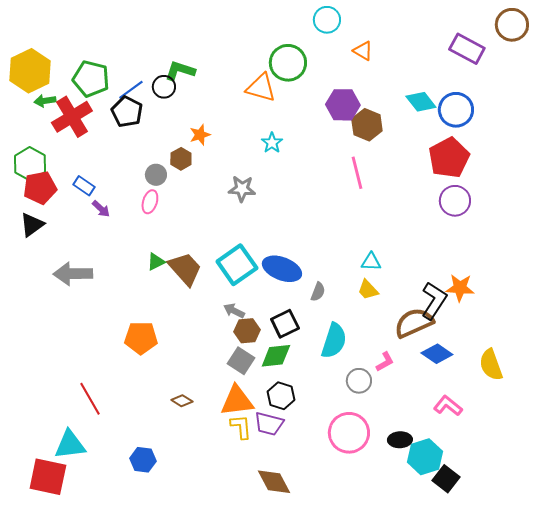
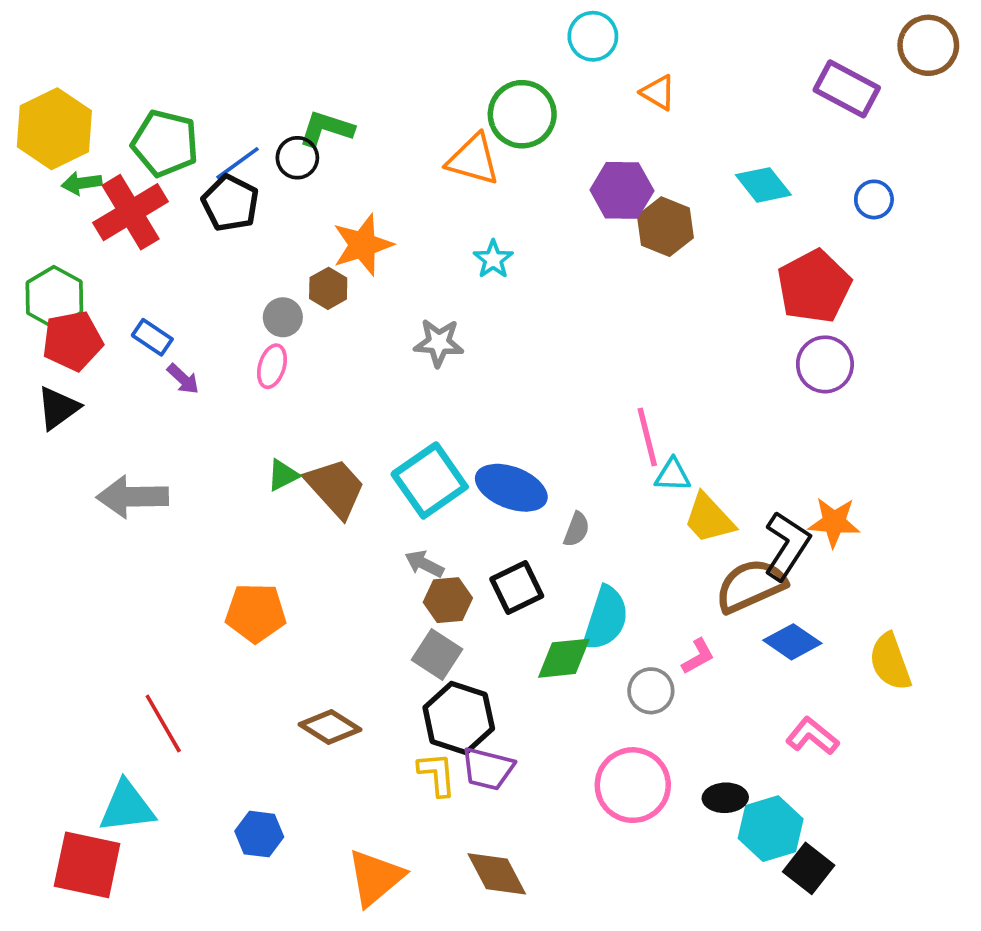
blue circle: (456, 110) -> (874, 199), moved, size x0.6
orange star: (200, 135) -> (363, 245), size x1.6
pink line: (357, 173) -> (647, 437), moved
yellow trapezoid: (368, 290) -> (709, 519), moved, size x1.4
green diamond: (276, 356) -> (564, 658), moved
black hexagon: (281, 396) -> (459, 718), moved, size x1.4
brown diamond: (182, 401) -> (330, 727), size x1.5
orange triangle: (237, 401) -> (375, 878), moved, turned -33

